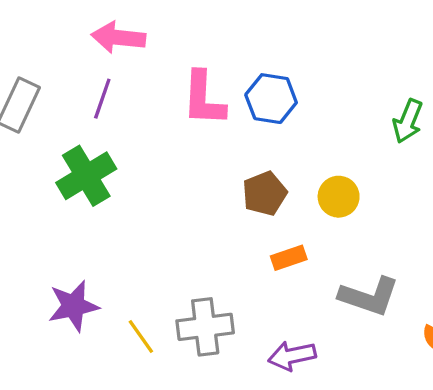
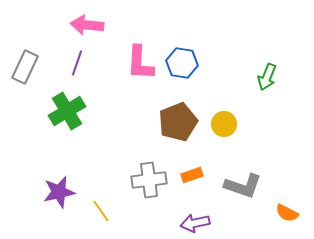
brown pentagon: (265, 193) -> (178, 122), size x1.4
orange rectangle: (289, 258) -> (192, 175), moved
gray cross: (205, 327) -> (149, 180), moved

